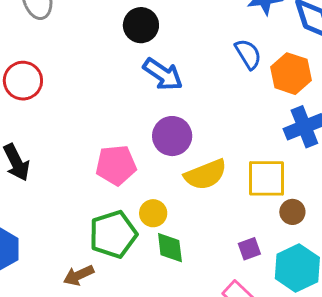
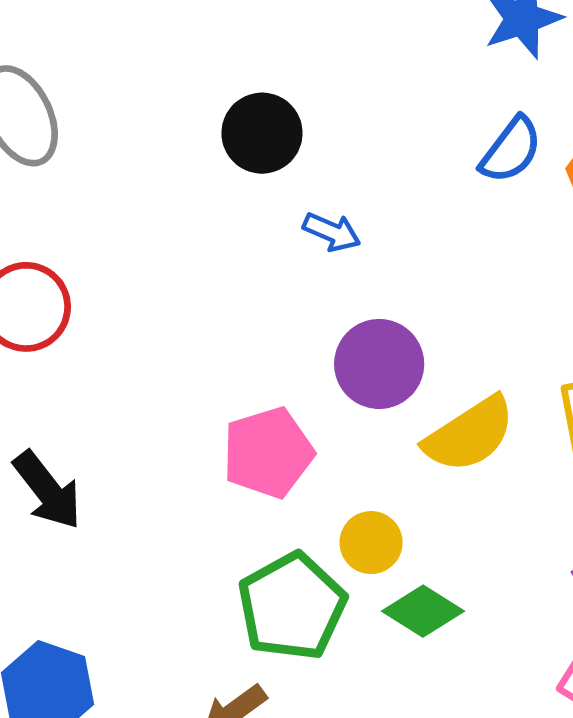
blue semicircle: (248, 54) -> (511, 150), turned 80
blue arrow: (163, 74) -> (332, 232), size x0.6
green diamond: (170, 248) -> (423, 611), turned -40

